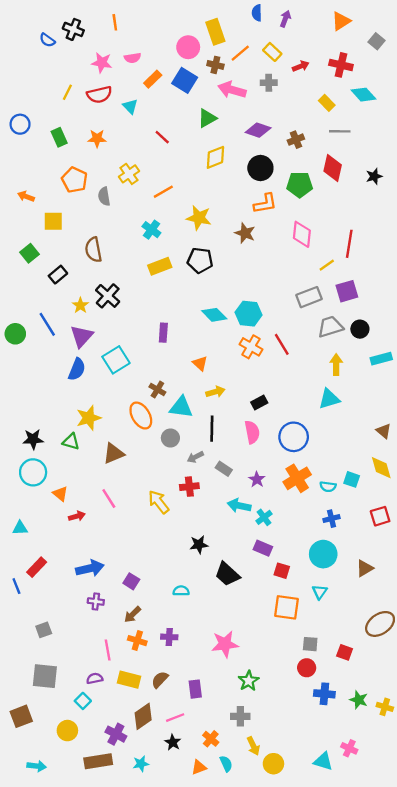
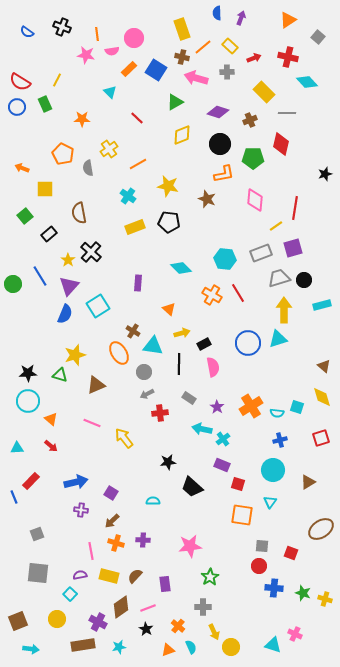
orange line: (115, 22) -> (97, 34), moved
blue semicircle: (47, 40) -> (27, 32), moved
pink circle: (188, 47) -> (134, 38), moved
red semicircle: (99, 95) -> (20, 82), moved, turned 45
yellow rectangle: (327, 103) -> (264, 92), moved, size x1.5
green rectangle: (59, 137) -> (45, 104), moved
black star: (374, 176) -> (325, 174), moved
cyan hexagon: (249, 314) -> (225, 259), moved
yellow arrow: (336, 365) -> (284, 310), size x1.4
black rectangle: (259, 402) -> (204, 344), moved
blue circle: (294, 437) -> (248, 343), moved
gray arrow: (195, 457) -> (147, 394), moved
pink line: (109, 498) -> (92, 423), turned -36
yellow arrow: (159, 502) -> (124, 438), moved
red arrow: (77, 516) -> (51, 446), moved, turned 56
brown square: (21, 716) -> (18, 621), moved

